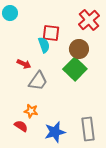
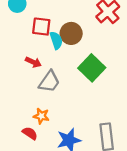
red square: (51, 33) -> (41, 27), moved
brown circle: (79, 49) -> (71, 33), moved

